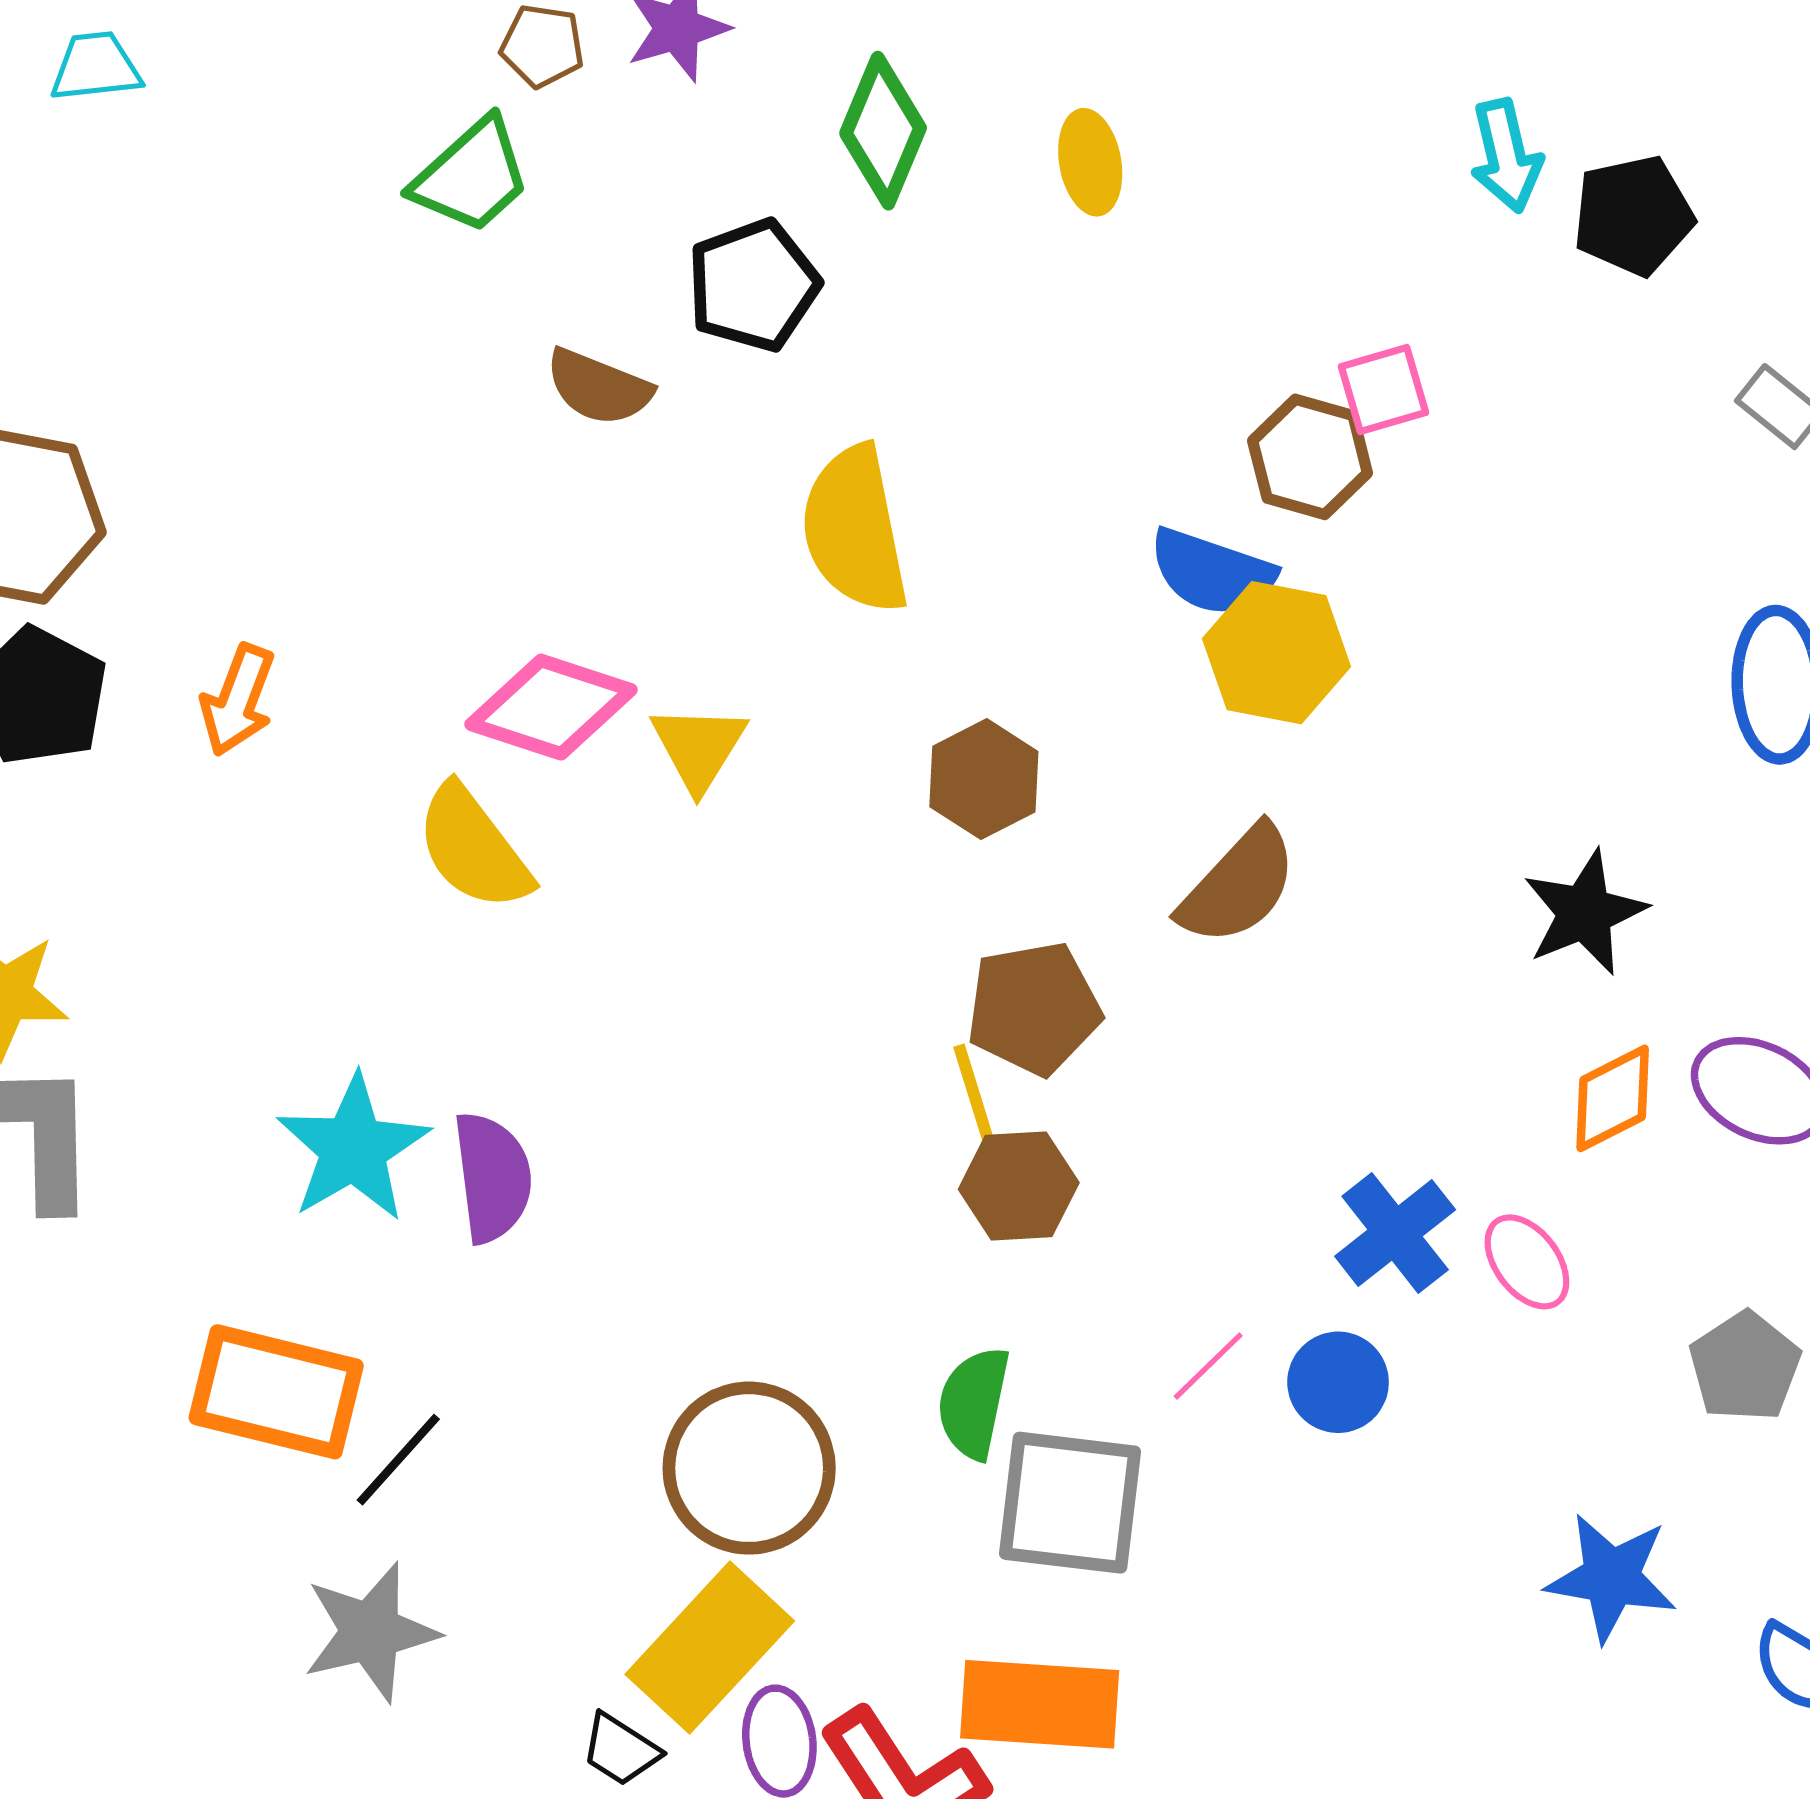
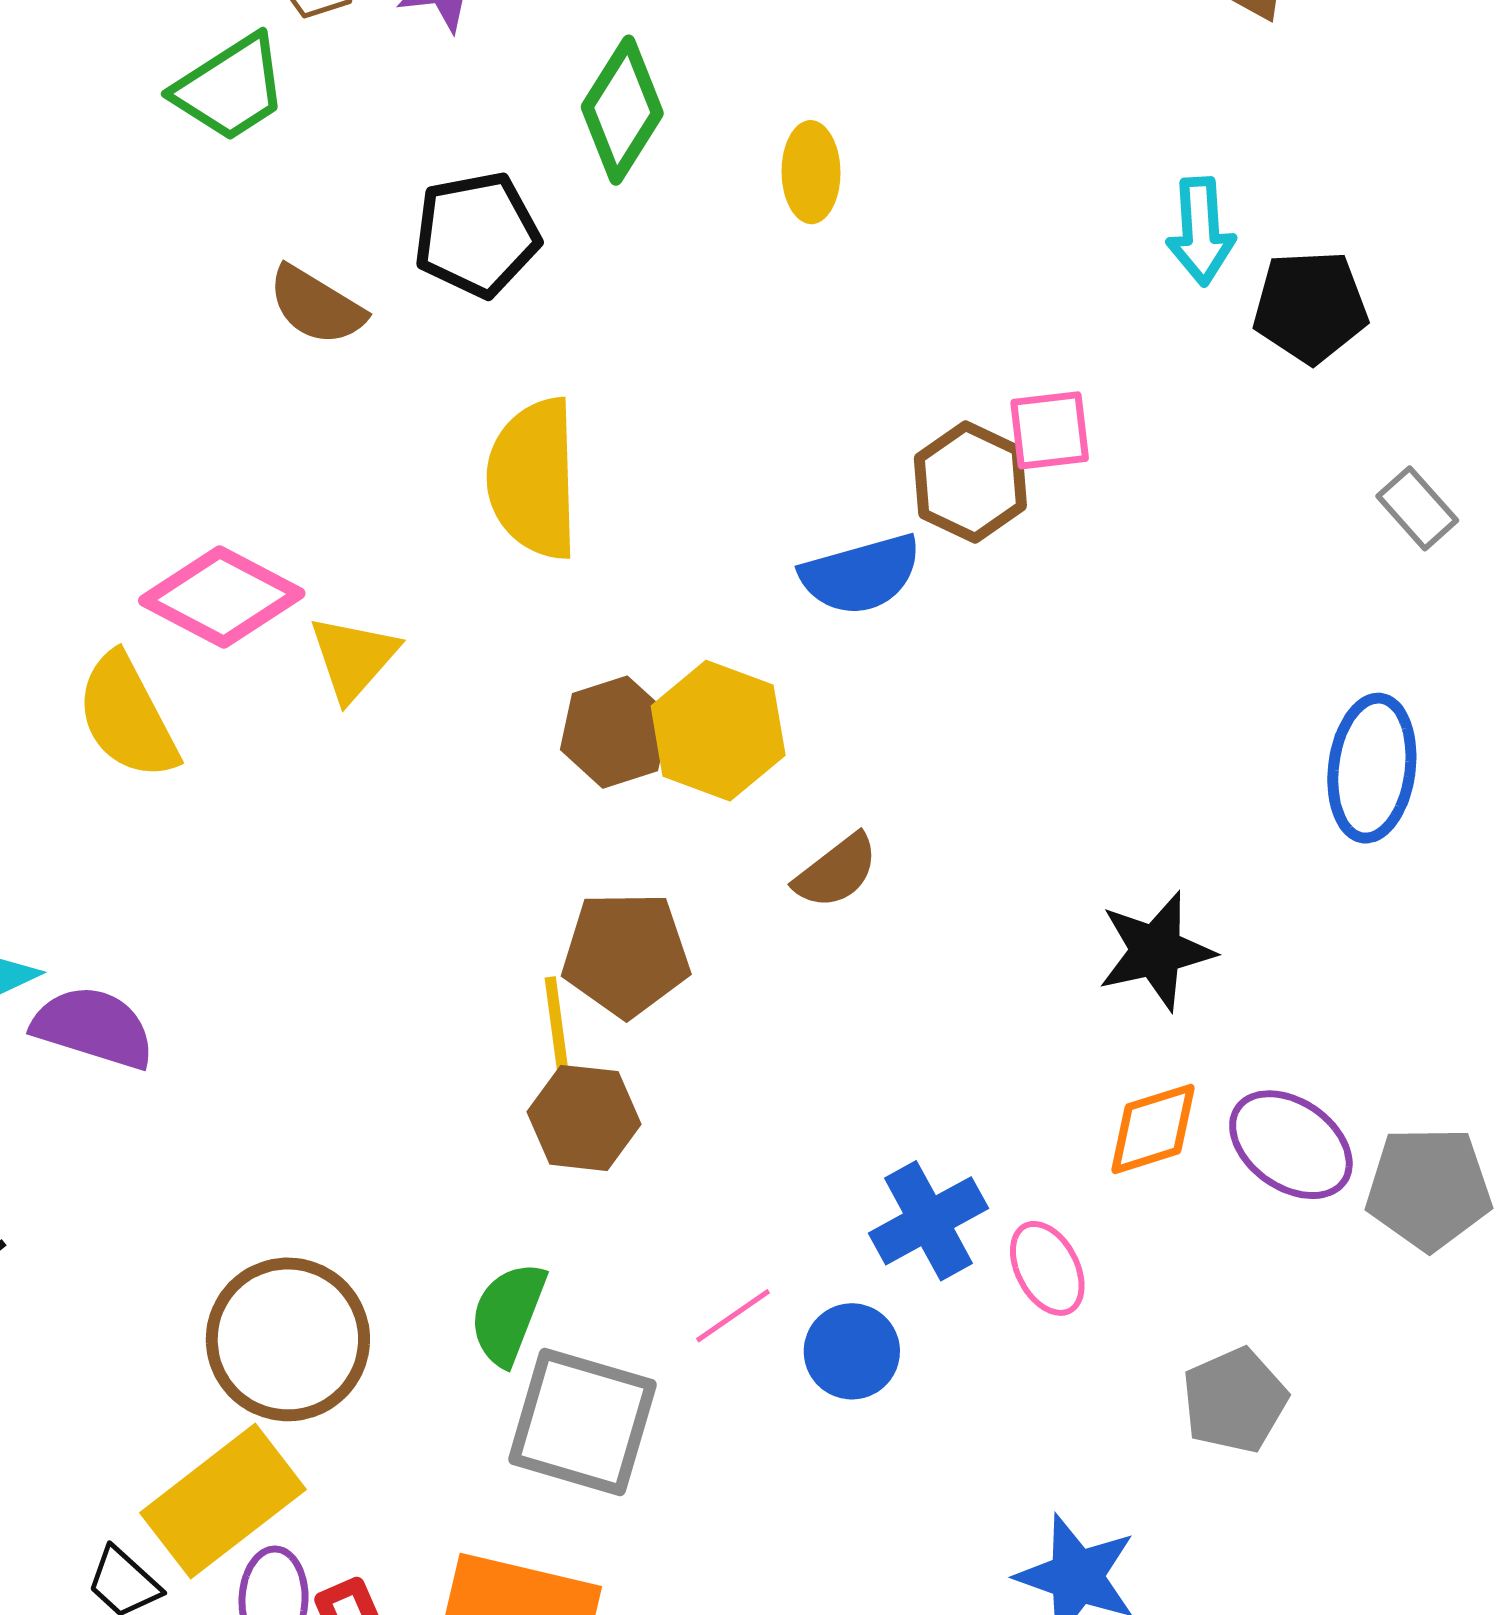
blue semicircle: (1212, 572) -> (861, 574), turned -44
yellow hexagon: (1277, 653) -> (718, 731), moved
brown semicircle: (1238, 885) -> (836, 871), size x0.7
purple semicircle: (492, 1177) -> (94, 1027), turned -75

